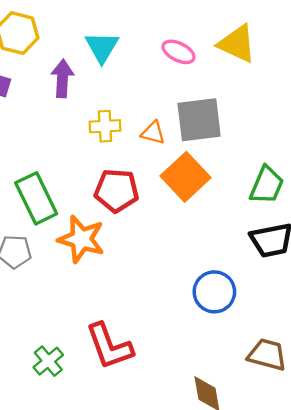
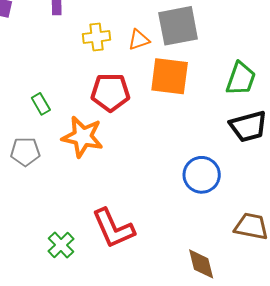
orange triangle: (153, 133) -> (139, 40), turned -30
orange square: (185, 177) -> (170, 76), turned -36
green rectangle: (36, 198) -> (41, 104), size x0.5

